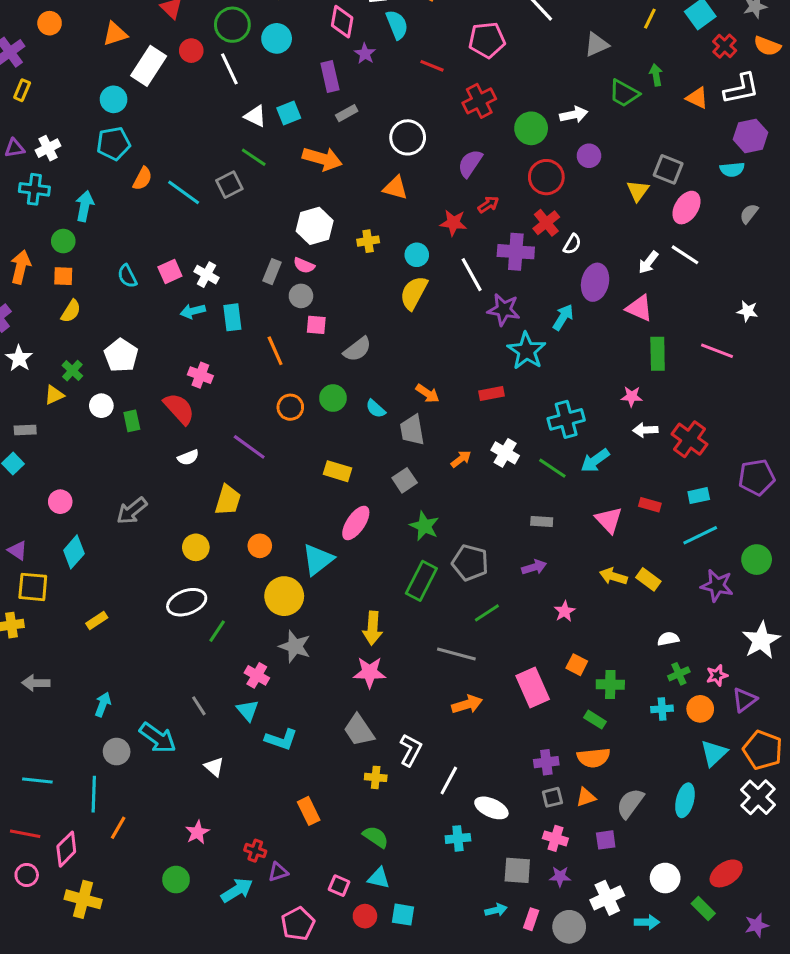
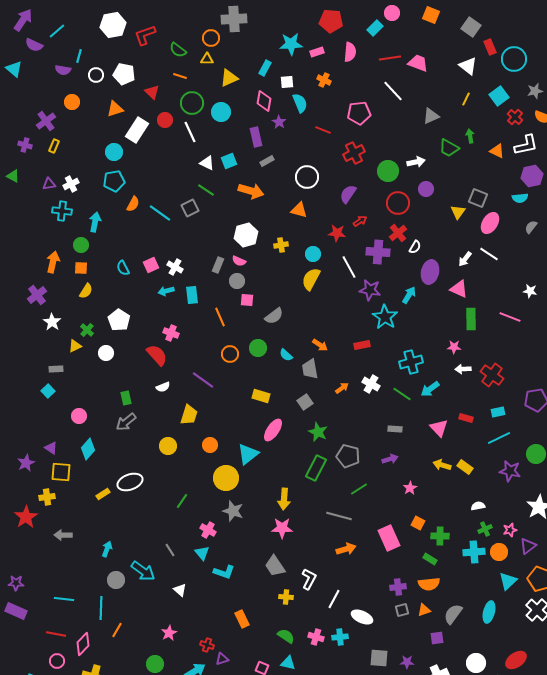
green rectangle: (132, 421) -> (126, 398), moved
white ellipse: (187, 602) -> (130, 482), moved
cyan cross: (662, 709) -> (474, 552), size x1.5
pink cross: (555, 838) -> (316, 637), moved

